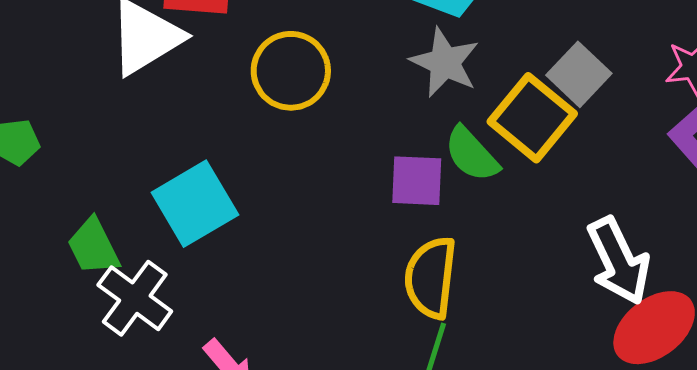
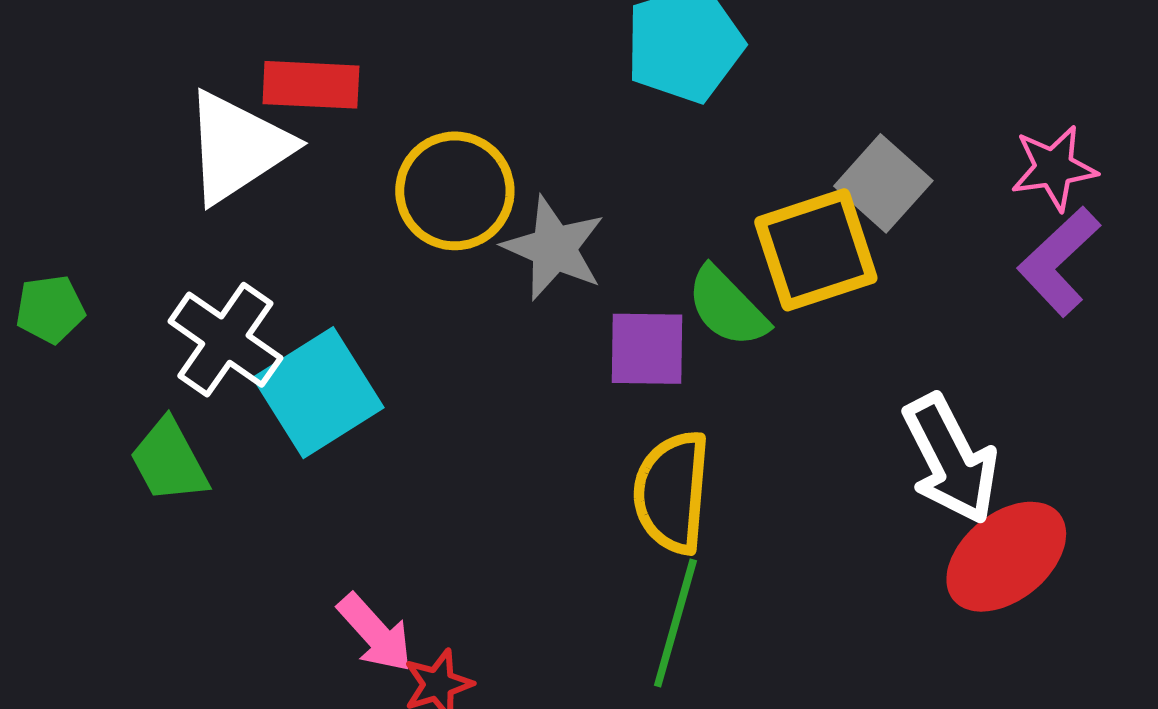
gray star: (445, 62) -> (554, 248), moved
yellow square: (532, 118) -> (816, 250), turned 34
white cross: (135, 298) -> (225, 340), moved

